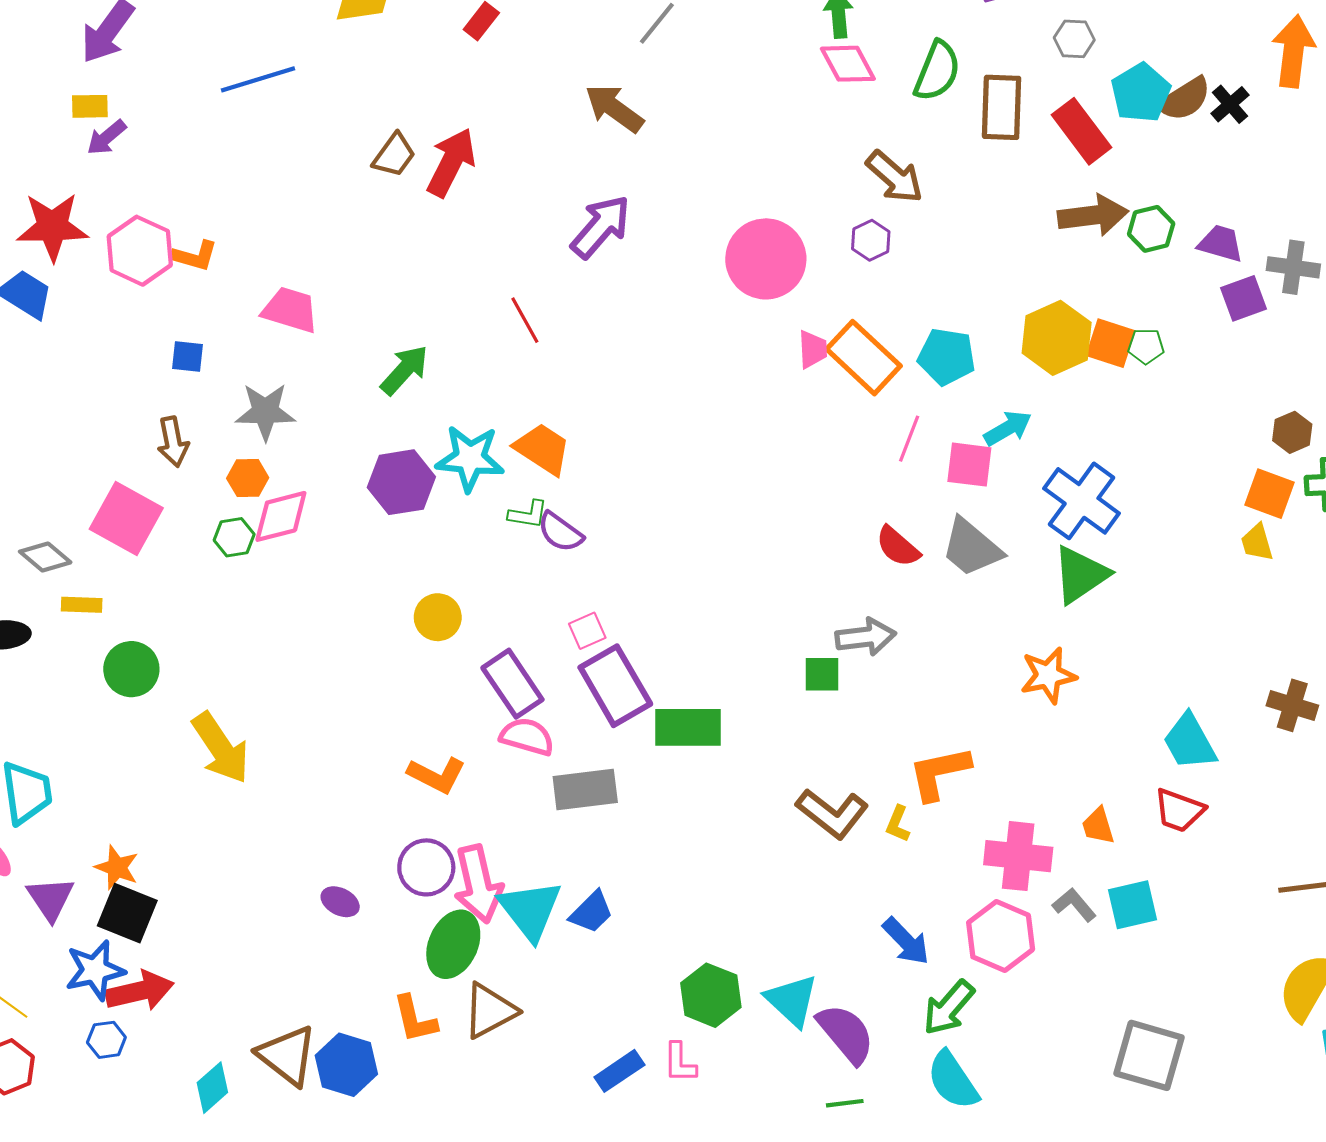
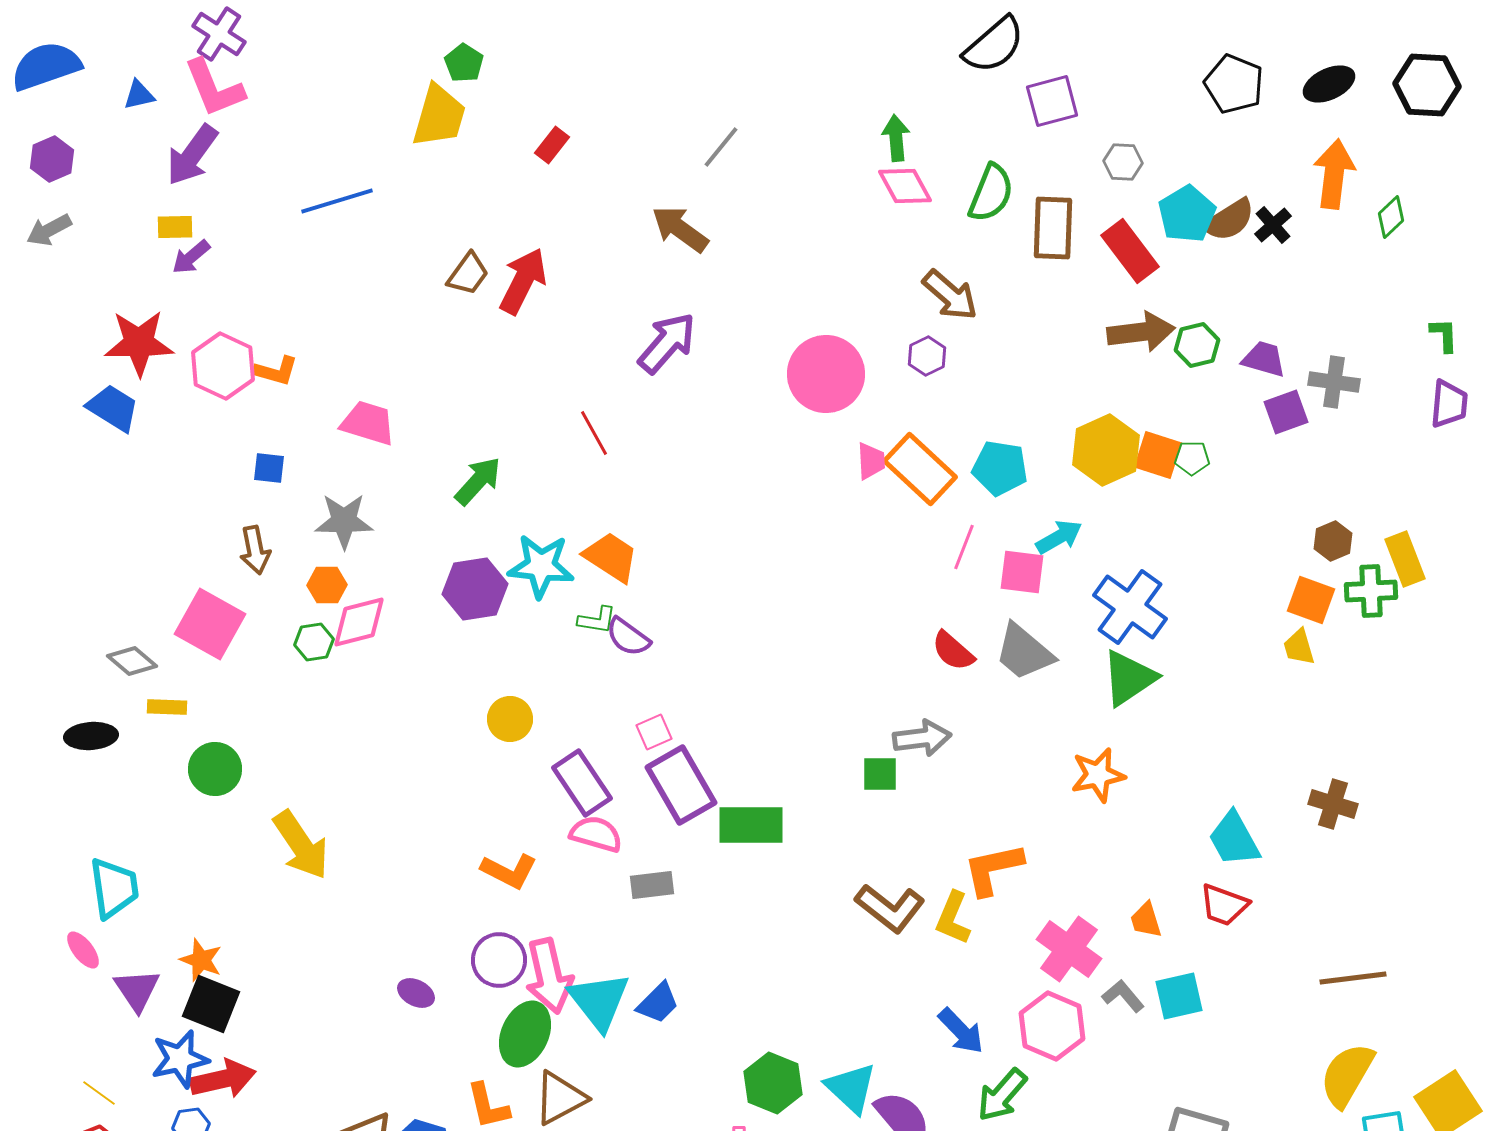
gray rectangle: (585, 790) -> (652, 885), size x0.7
yellow L-shape: (898, 824) -> (953, 918), size x1.5
pink cross: (1018, 856) -> (1069, 949), turned 30

